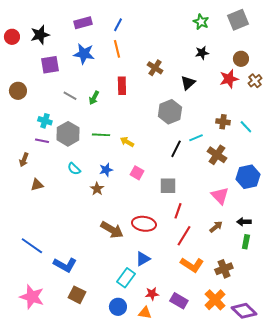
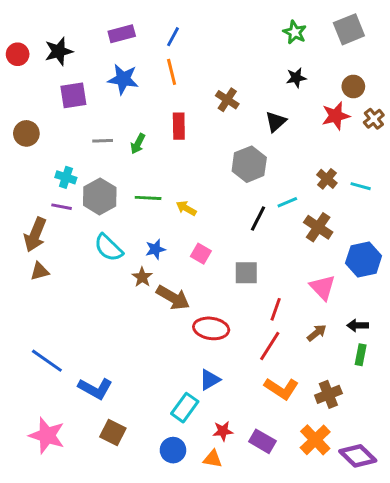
gray line: (70, 96) -> (103, 141), turned -32
brown cross: (223, 122) -> (327, 179), turned 32
cyan line: (246, 127) -> (361, 186), turned -32
brown arrow: (24, 160) -> (35, 235), size x1.6
cyan semicircle: (74, 169) -> (108, 248), size x1.5
brown triangle: (37, 185) -> (40, 271), moved
red line: (178, 211) -> (276, 309), moved
brown arrow: (112, 230) -> (173, 298), moved

